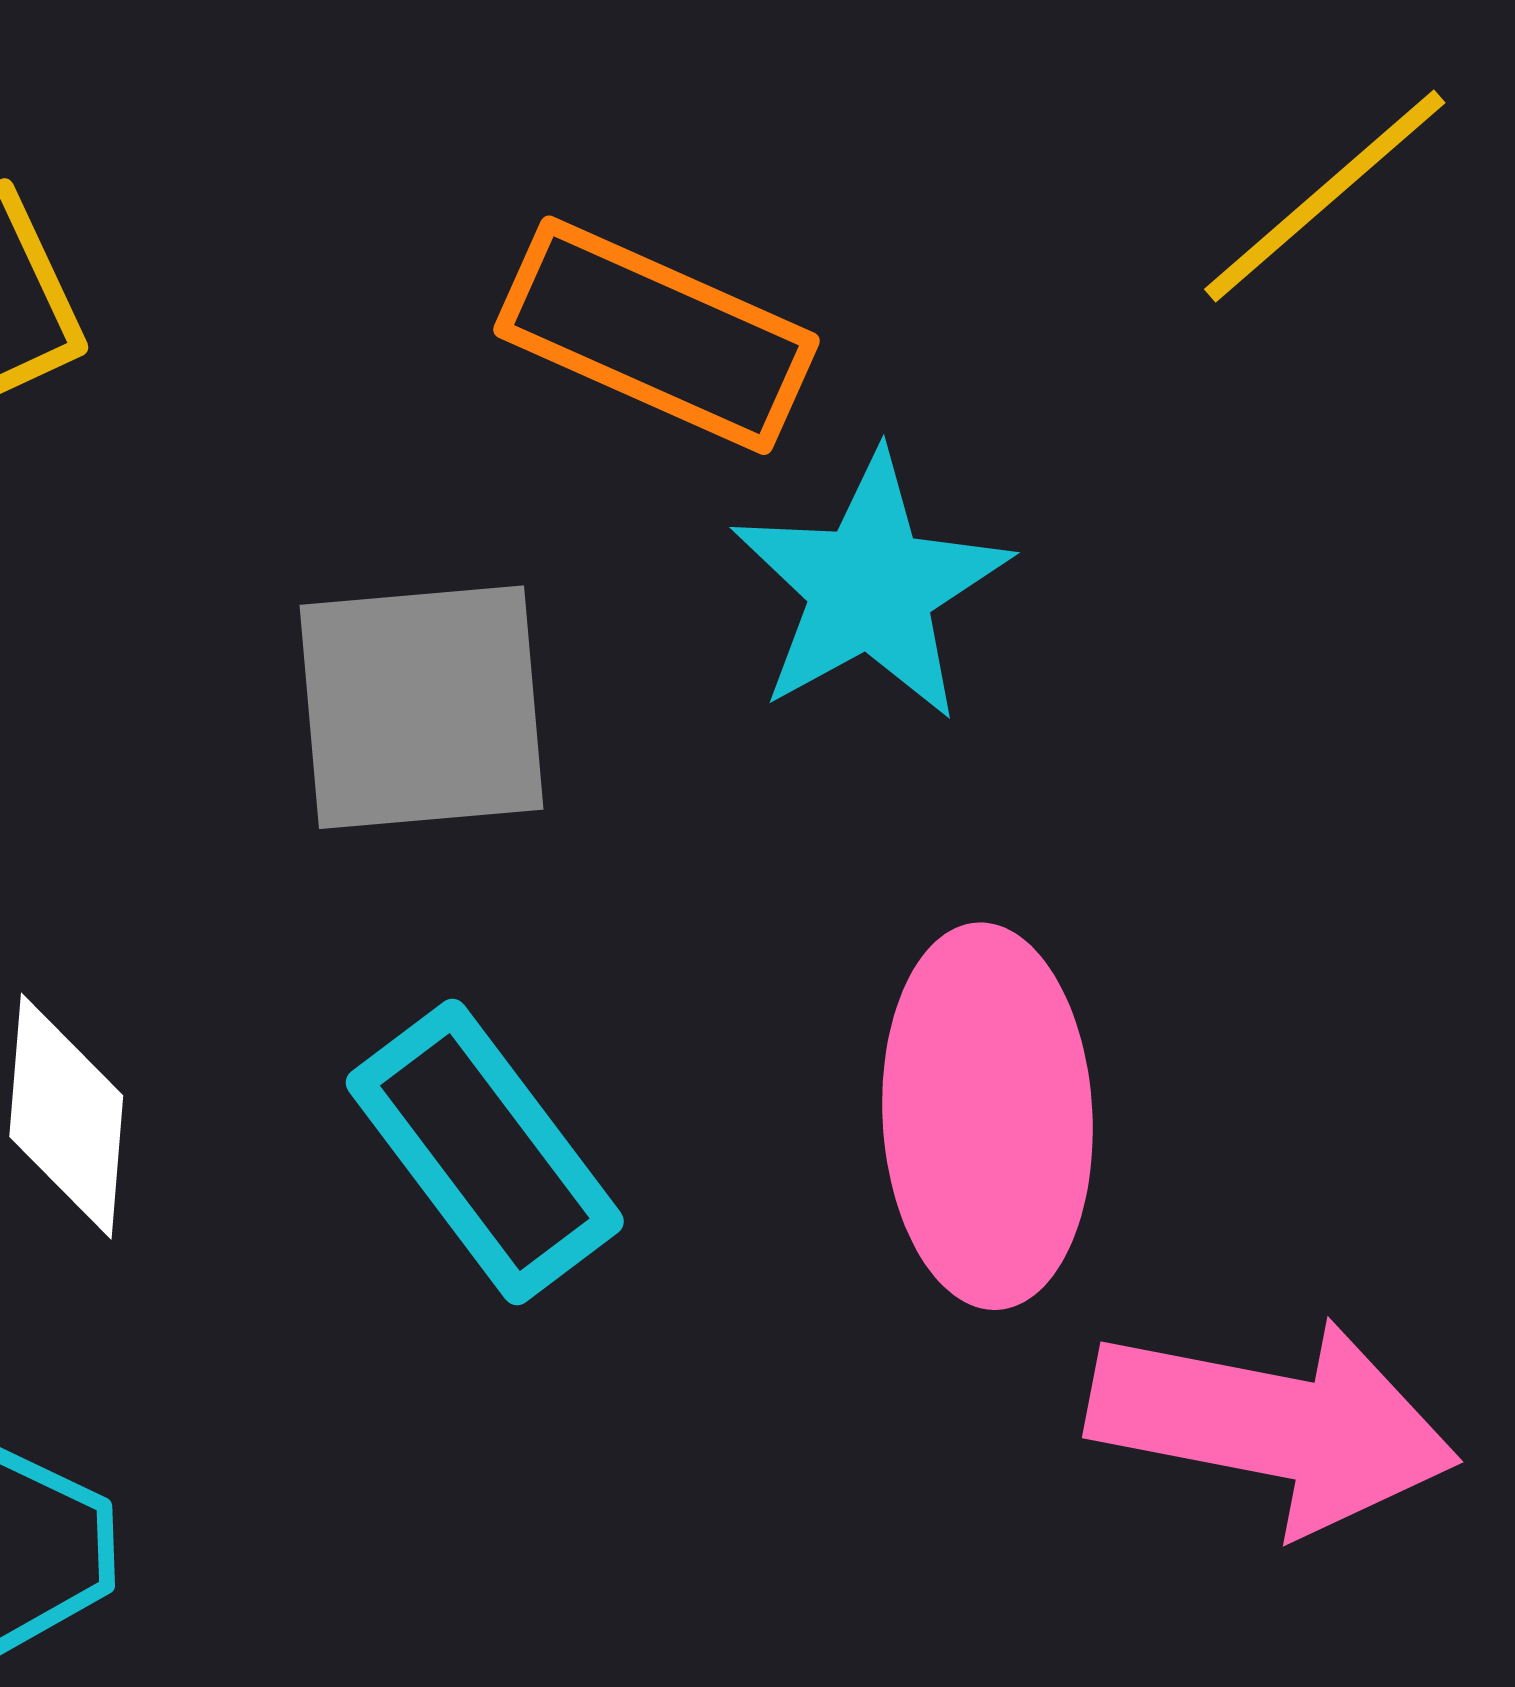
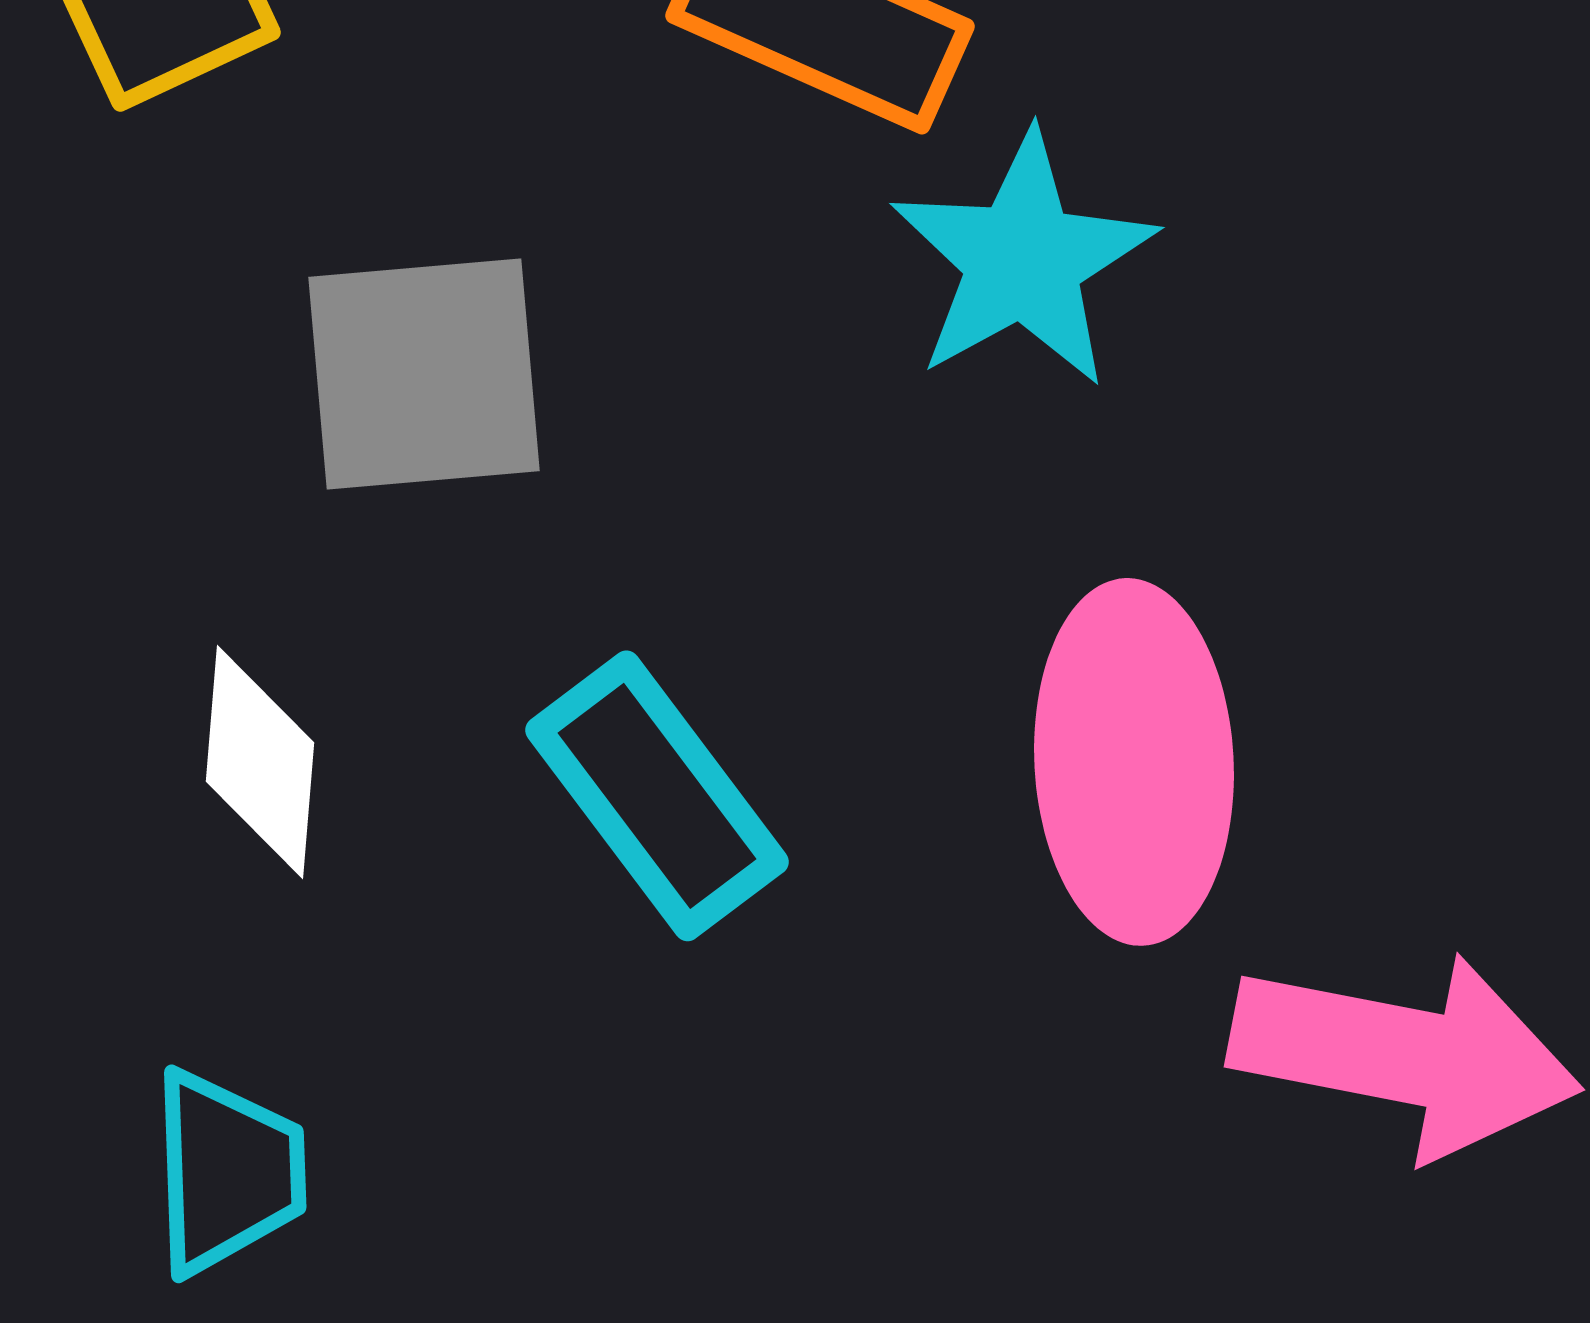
gray square: (421, 707) -> (424, 374), moved

